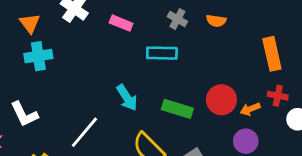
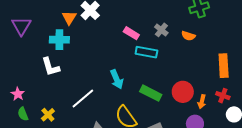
orange triangle: (30, 23) -> (69, 18), moved
pink rectangle: (121, 23) -> (131, 33), moved
orange arrow: (250, 109) -> (202, 102), turned -64
white L-shape: (24, 114) -> (51, 67), moved

